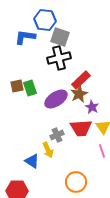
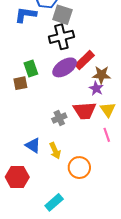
brown square: (17, 86) -> (20, 83), moved
brown star: (79, 94) -> (101, 75), moved, turned 30
purple ellipse: (56, 99) -> (65, 67), moved
yellow arrow: (48, 150) -> (55, 151), moved

